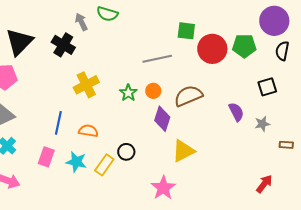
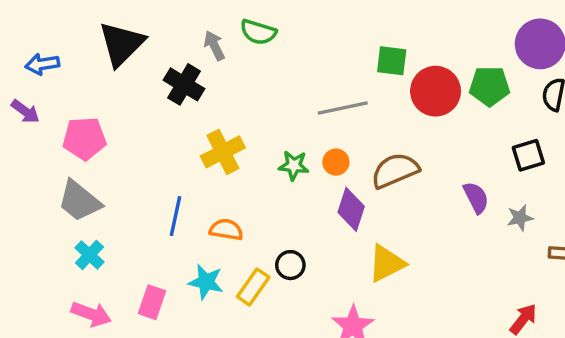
black triangle: (19, 42) -> (122, 44), moved
green star: (128, 93) -> (294, 165), turned -30
pink rectangle: (46, 157) -> (152, 302), moved

